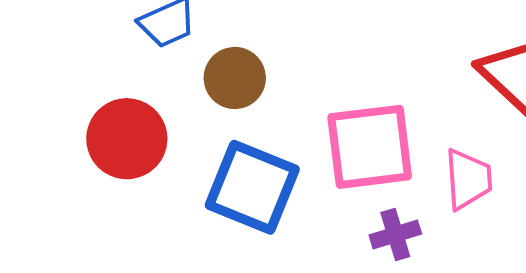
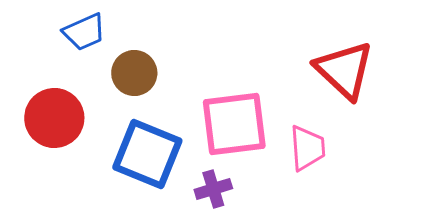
purple cross: (395, 234) -> (213, 189), moved

